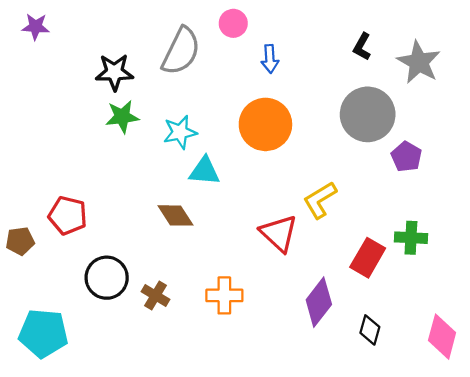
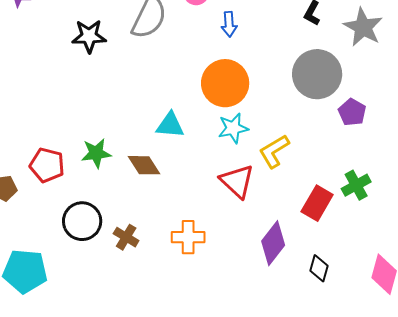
green star: (122, 117) -> (96, 153), moved
cyan star: (180, 132) -> (233, 128), moved
green cross: (411, 238) -> (356, 185), turned -32

